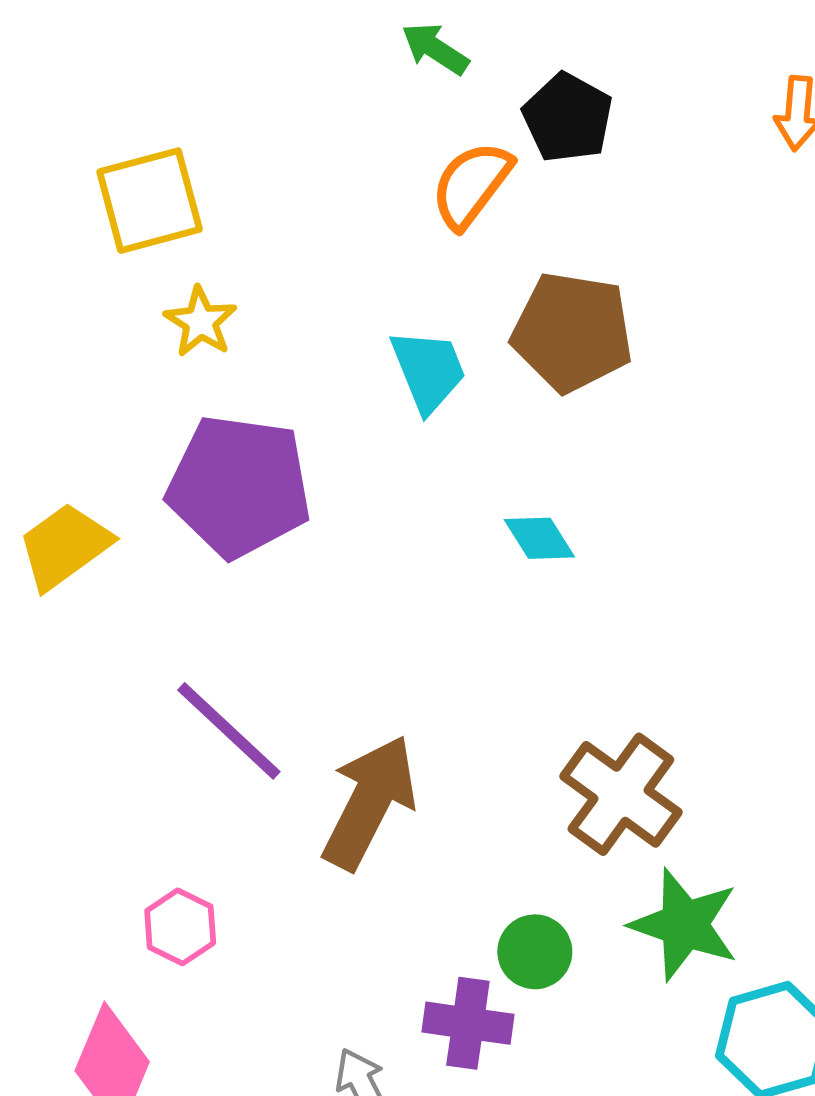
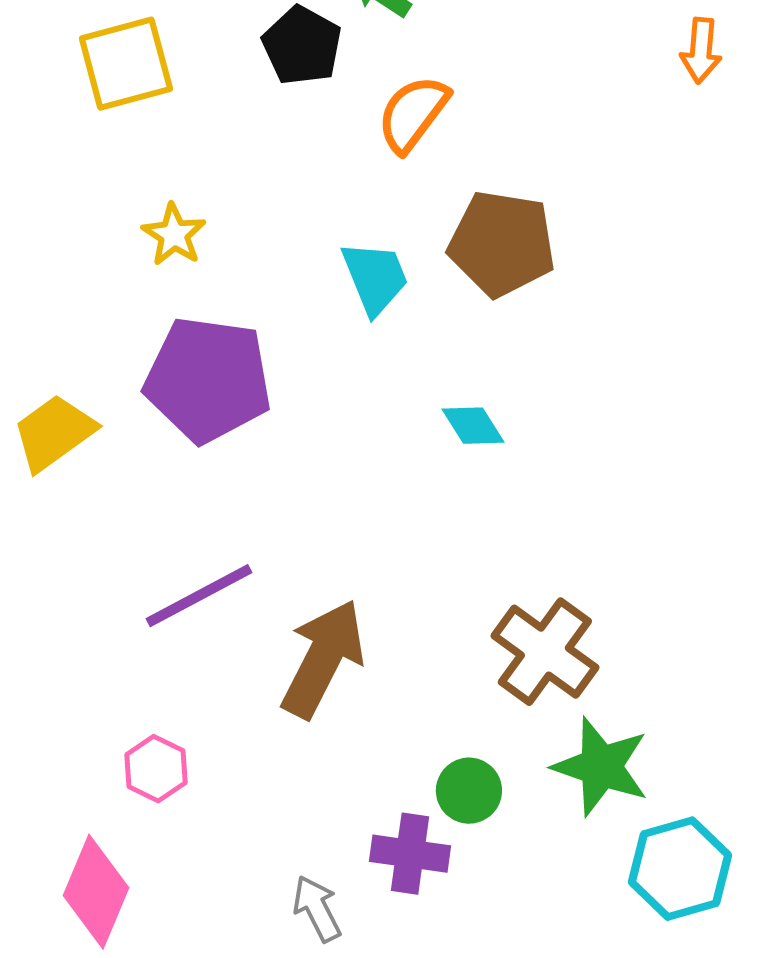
black pentagon: (568, 118) -> (302, 46), moved
yellow square: (150, 201) -> (126, 64), moved
purple line: (229, 731) -> (199, 596), turned -71

